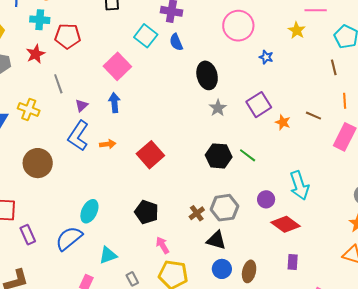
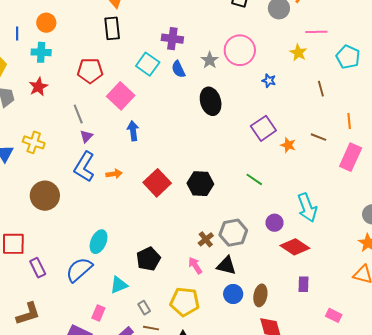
red pentagon: (68, 36) -> (90, 71), moved
brown line: (334, 67) -> (321, 89), moved
gray line: (58, 84) -> (78, 114), moved
blue arrow: (114, 103) -> (133, 131), moved
gray star: (218, 108) -> (210, 60), moved
black hexagon: (219, 156) -> (200, 184), moved
black pentagon: (147, 212) -> (148, 259), moved, turned 30
pink arrow: (162, 245) -> (195, 266), moved

